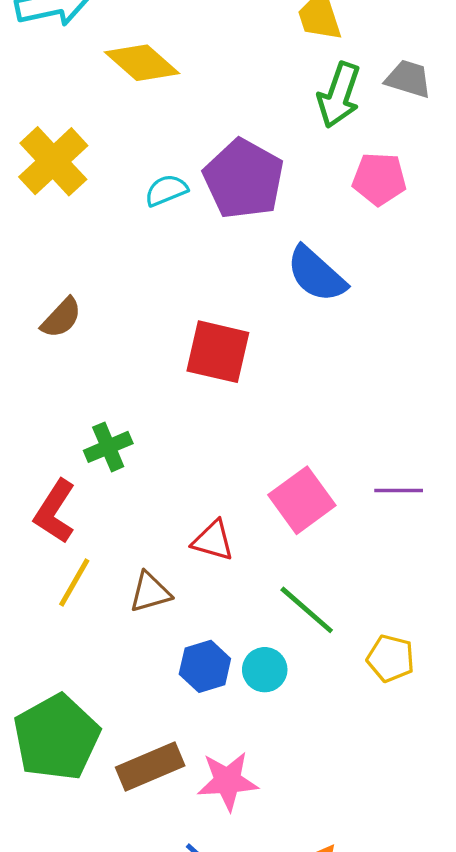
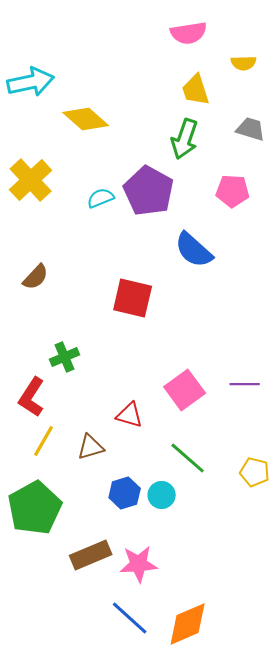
green arrow: (339, 95) -> (185, 139), moved
yellow pentagon: (391, 658) -> (255, 472), moved
green pentagon: (56, 737) -> (35, 508), moved

